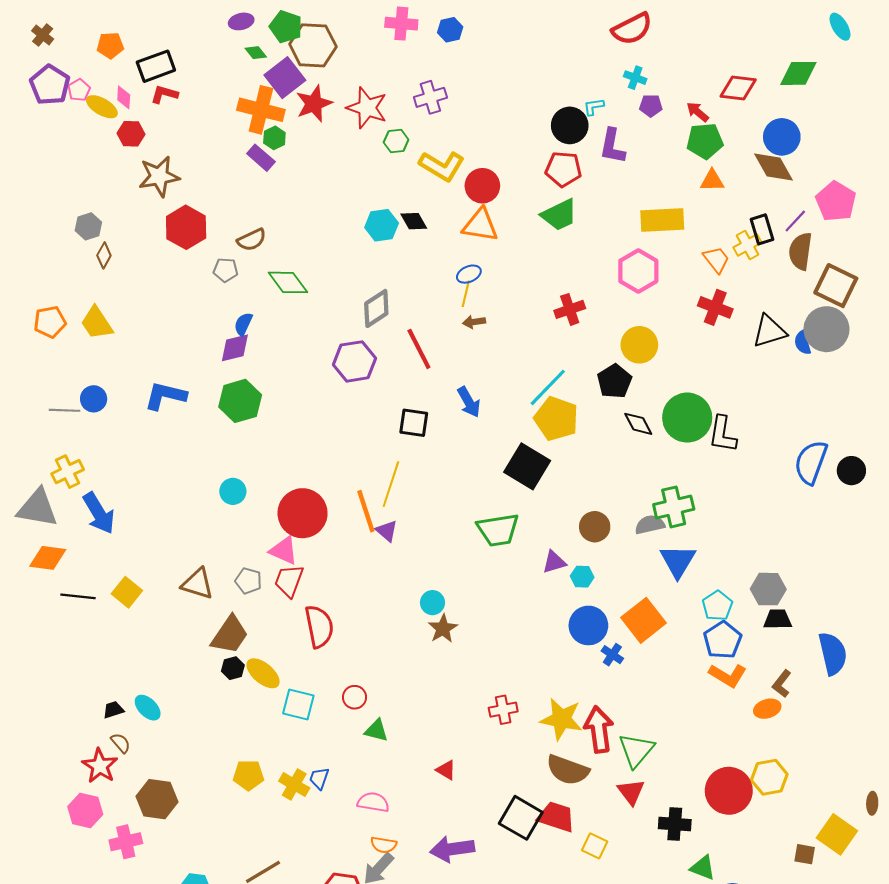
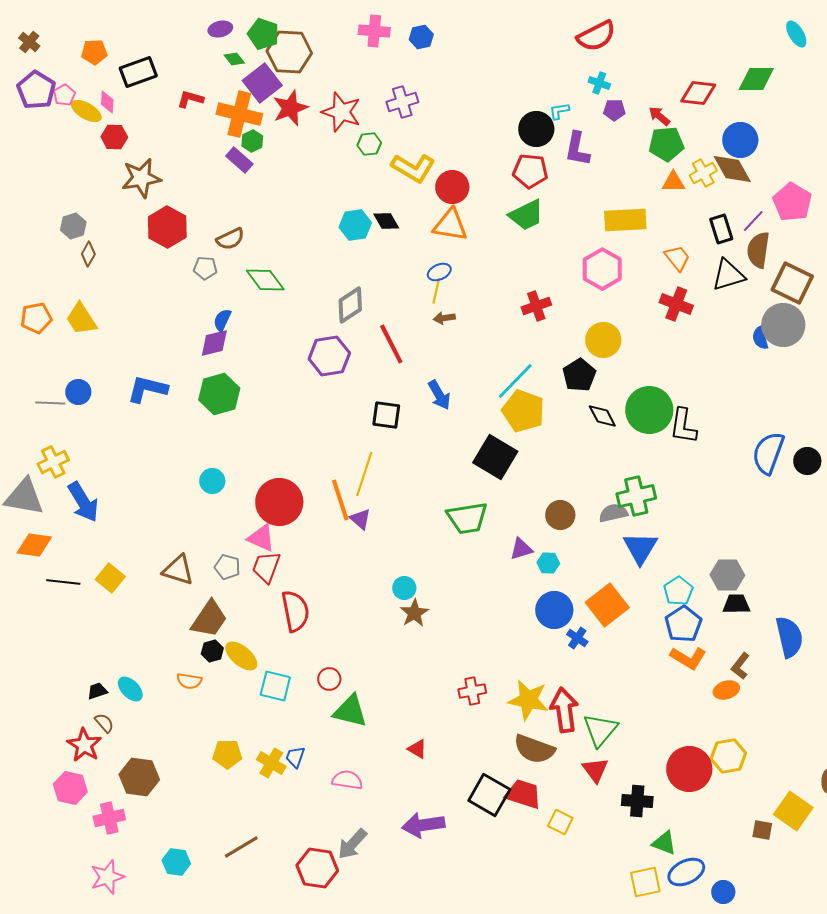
red L-shape: (164, 94) -> (190, 99), moved
yellow cross: (747, 245) -> (703, 173), moved
black triangle: (769, 331) -> (728, 275), moved
green triangle: (376, 730) -> (350, 711), size x1.5
orange semicircle: (384, 845) -> (189, 681), moved

